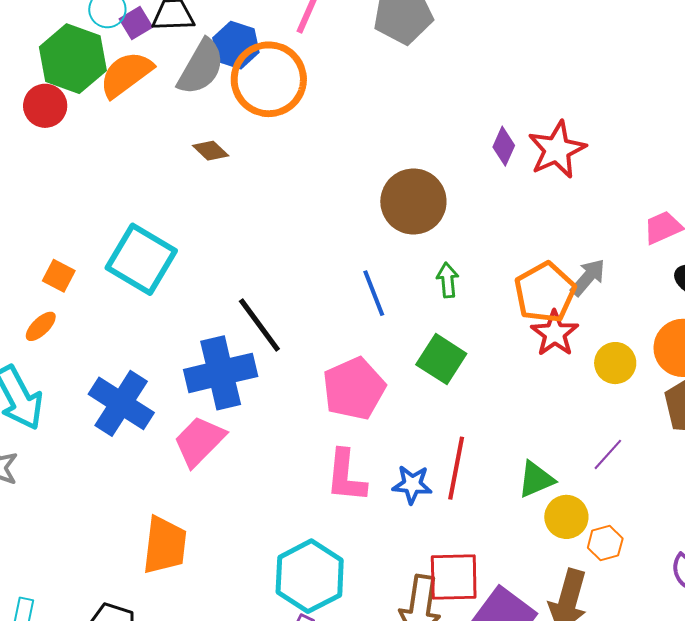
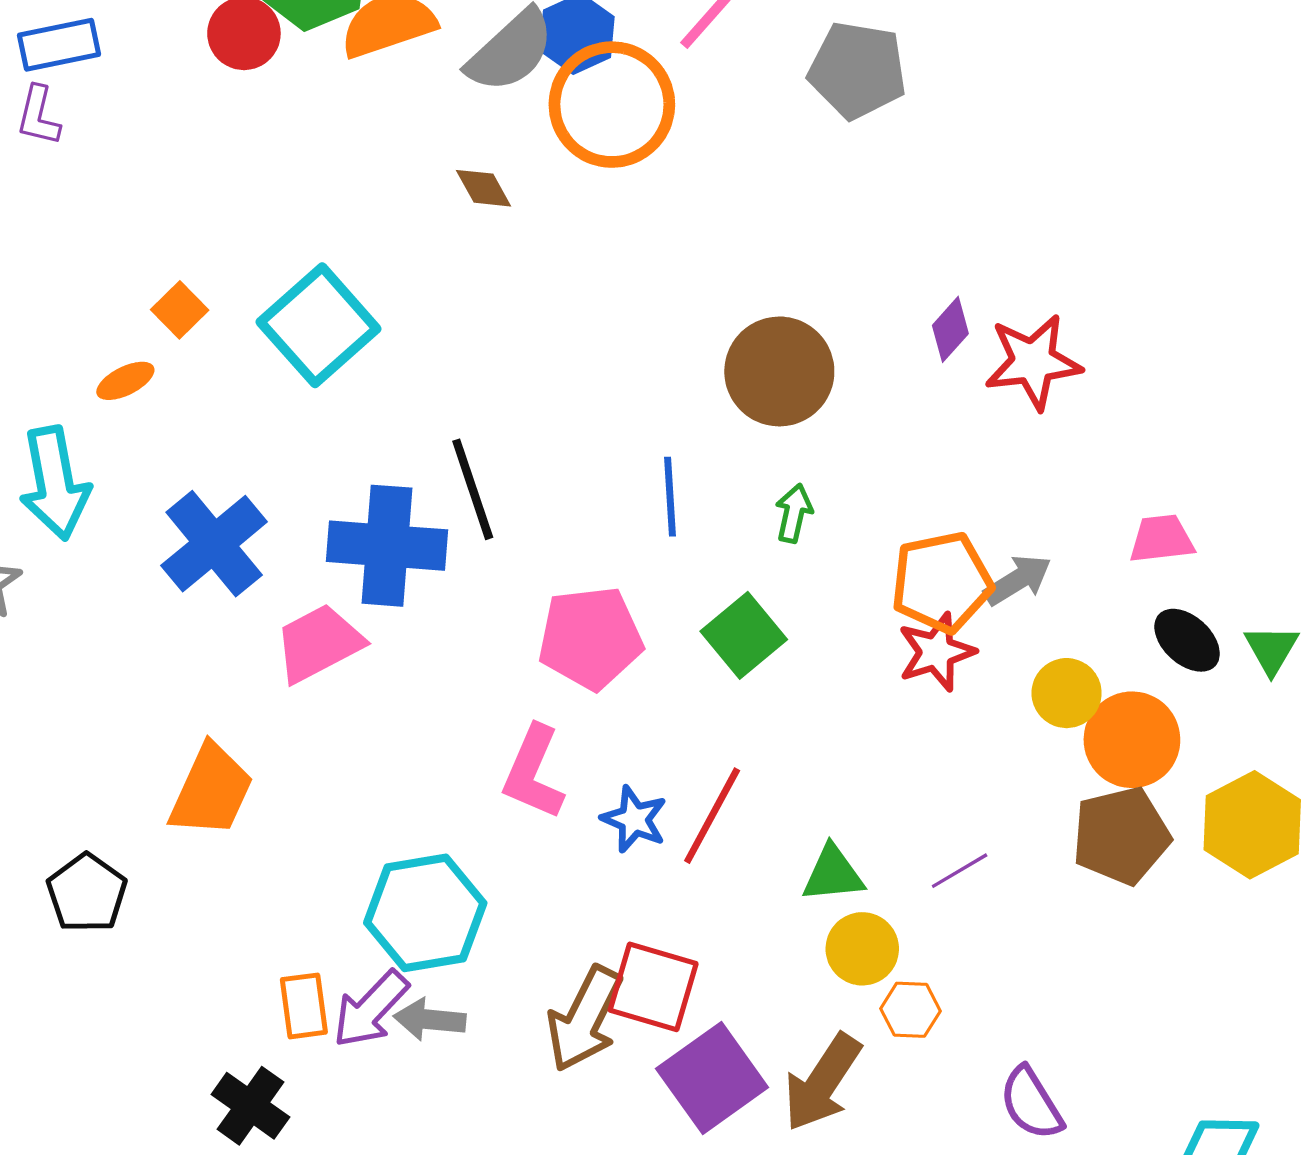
yellow circle: (615, 363) -> (1067, 693), moved

